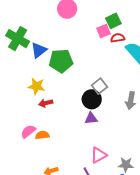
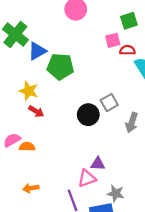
green square: (113, 21) -> (129, 21), moved
gray square: (99, 86) -> (109, 103), moved
red arrow: (46, 103) -> (36, 111), turned -144
purple triangle: (91, 118) -> (98, 164), moved

